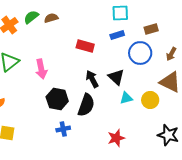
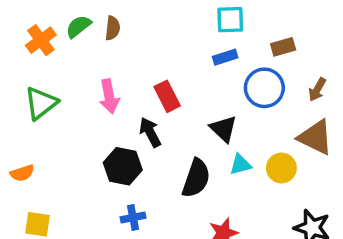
brown semicircle: (51, 18) -> (113, 28), turned 112
red rectangle: (85, 46) -> (167, 96), moved, turned 48
pink arrow: (41, 69) -> (109, 96), moved
black arrow: (92, 79) -> (150, 132), moved
black semicircle: (86, 105) -> (196, 178), moved

